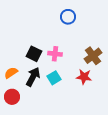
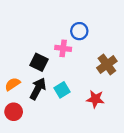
blue circle: (68, 17) -> (79, 31), moved
pink cross: (55, 54) -> (63, 48), moved
red star: (84, 77) -> (95, 99), moved

